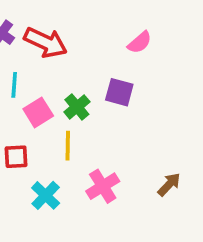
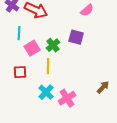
pink cross: (103, 186) -> (67, 98), moved
cyan cross: (46, 195) -> (46, 92), moved

